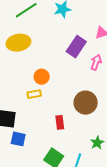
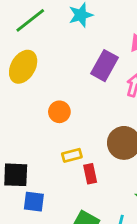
yellow ellipse: (18, 43) -> (23, 67), turned -45
yellow rectangle: (34, 94) -> (72, 155), moved

